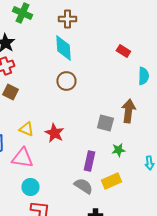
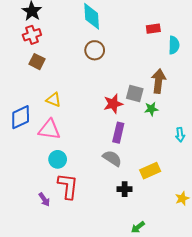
red rectangle: (123, 51) -> (153, 29), moved, turned -40
red star: (54, 133) -> (113, 104), moved, turned 30
green star: (118, 150) -> (151, 109), moved
yellow rectangle: (111, 181) -> (150, 171), moved

